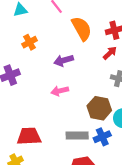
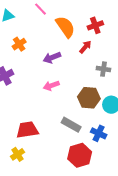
red arrow: (110, 53) -> (85, 47), moved
gray rectangle: (77, 135) -> (71, 125), turned 36
blue cross: (102, 137) -> (99, 133), moved, turned -35

